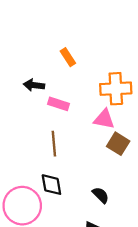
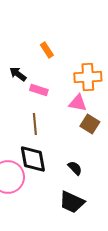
black arrow: (34, 85) -> (18, 74), turned 30
black diamond: (51, 185) -> (33, 159), size x1.4

